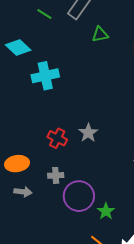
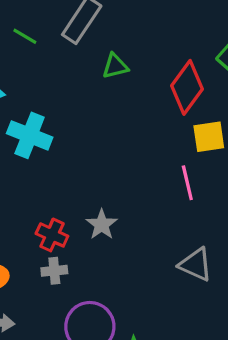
cyan cross: (45, 76) -> (30, 135), turned 36
gray cross: (56, 175) -> (54, 271), moved

